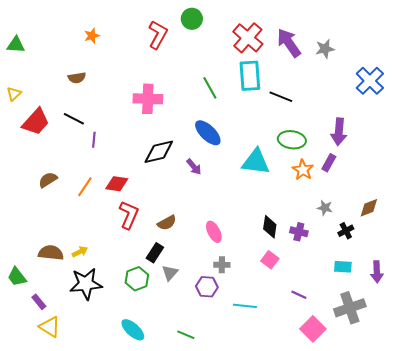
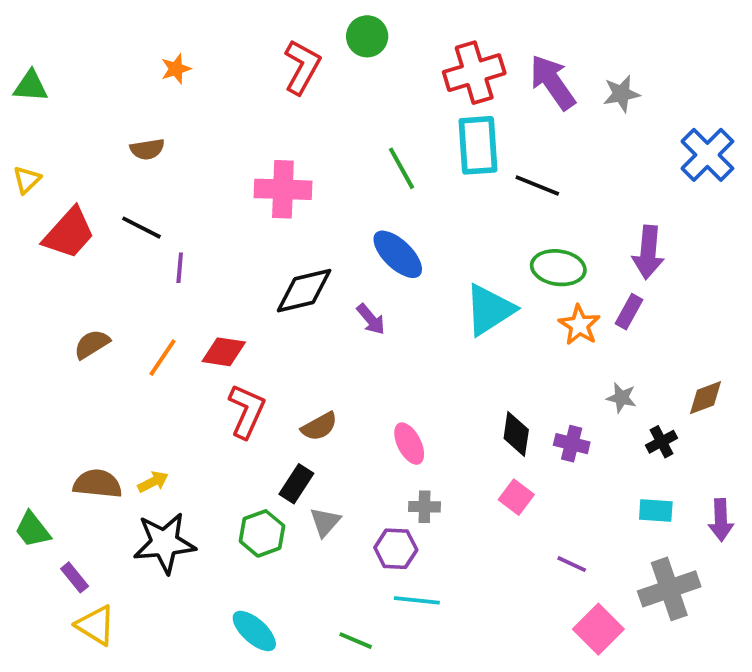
red cross: (248, 38) -> (474, 73), turned 32
cyan triangle: (256, 162) -> (489, 310), turned -40
cyan line: (245, 306) -> (417, 600), moved

